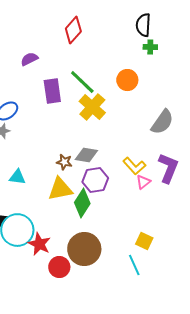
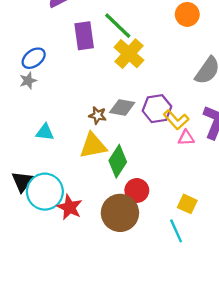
orange circle: (127, 80) -> (187, 14), moved
purple hexagon: (95, 180) -> (157, 109), moved
pink triangle: (143, 182) -> (186, 138), turned 35
red circle: (59, 267) -> (137, 190), moved

